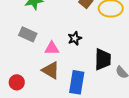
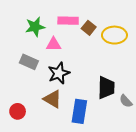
black star: (75, 38) -> (59, 73), moved, size x1.5
pink triangle: (52, 48) -> (54, 44), moved

